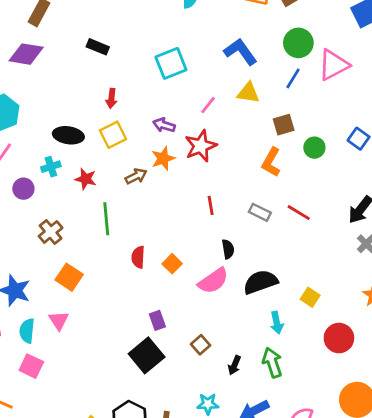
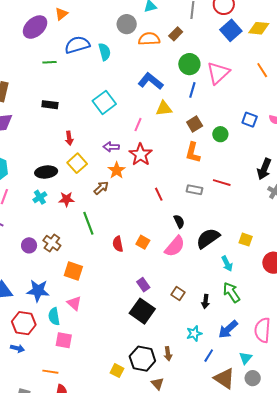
purple circle: (23, 189) -> (29, 245), moved

